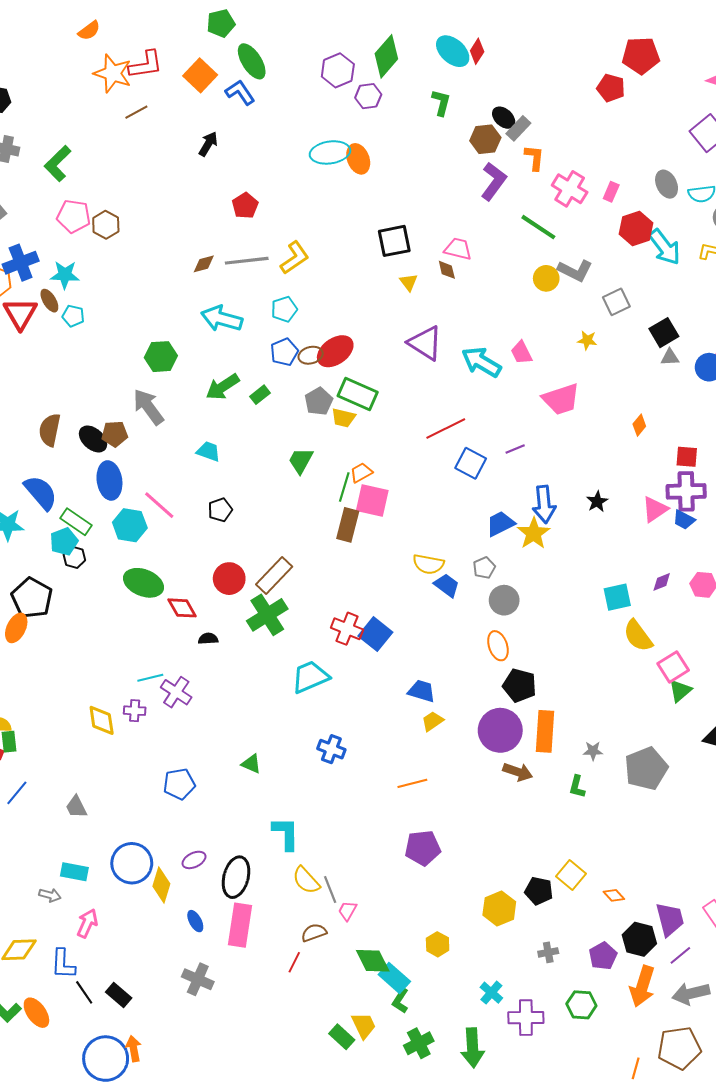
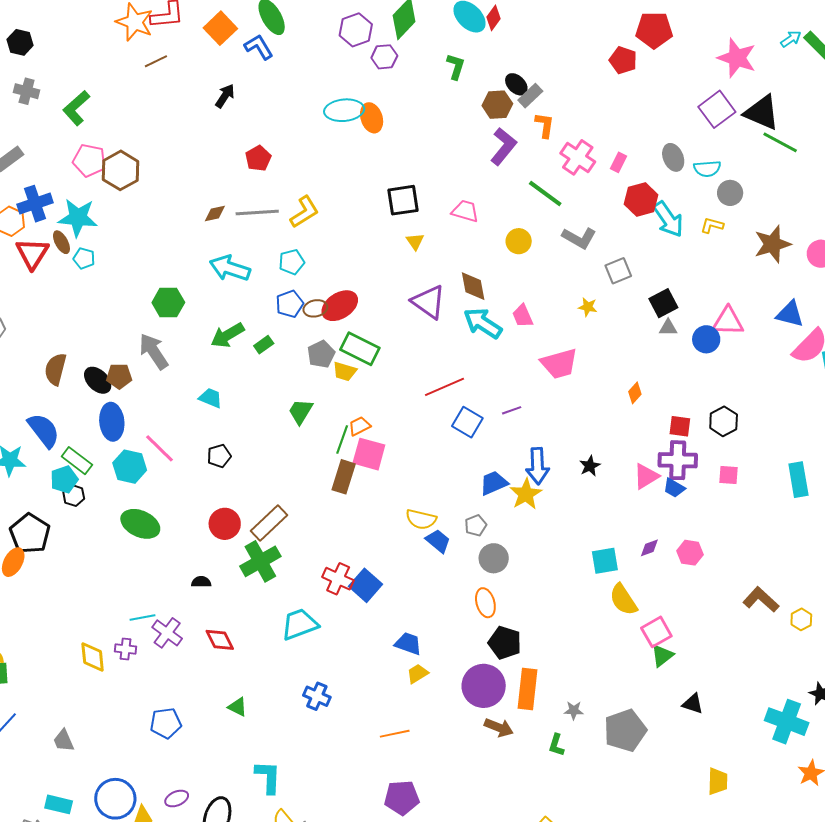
brown hexagon: (106, 225) -> (120, 170), size x1.4
brown diamond: (447, 270) -> (473, 286), moved, size x1.5
cyan star: (65, 275) -> (78, 218), size x1.4
yellow circle: (546, 278) -> (519, 241), moved
red diamond: (182, 608) -> (220, 640), moved

